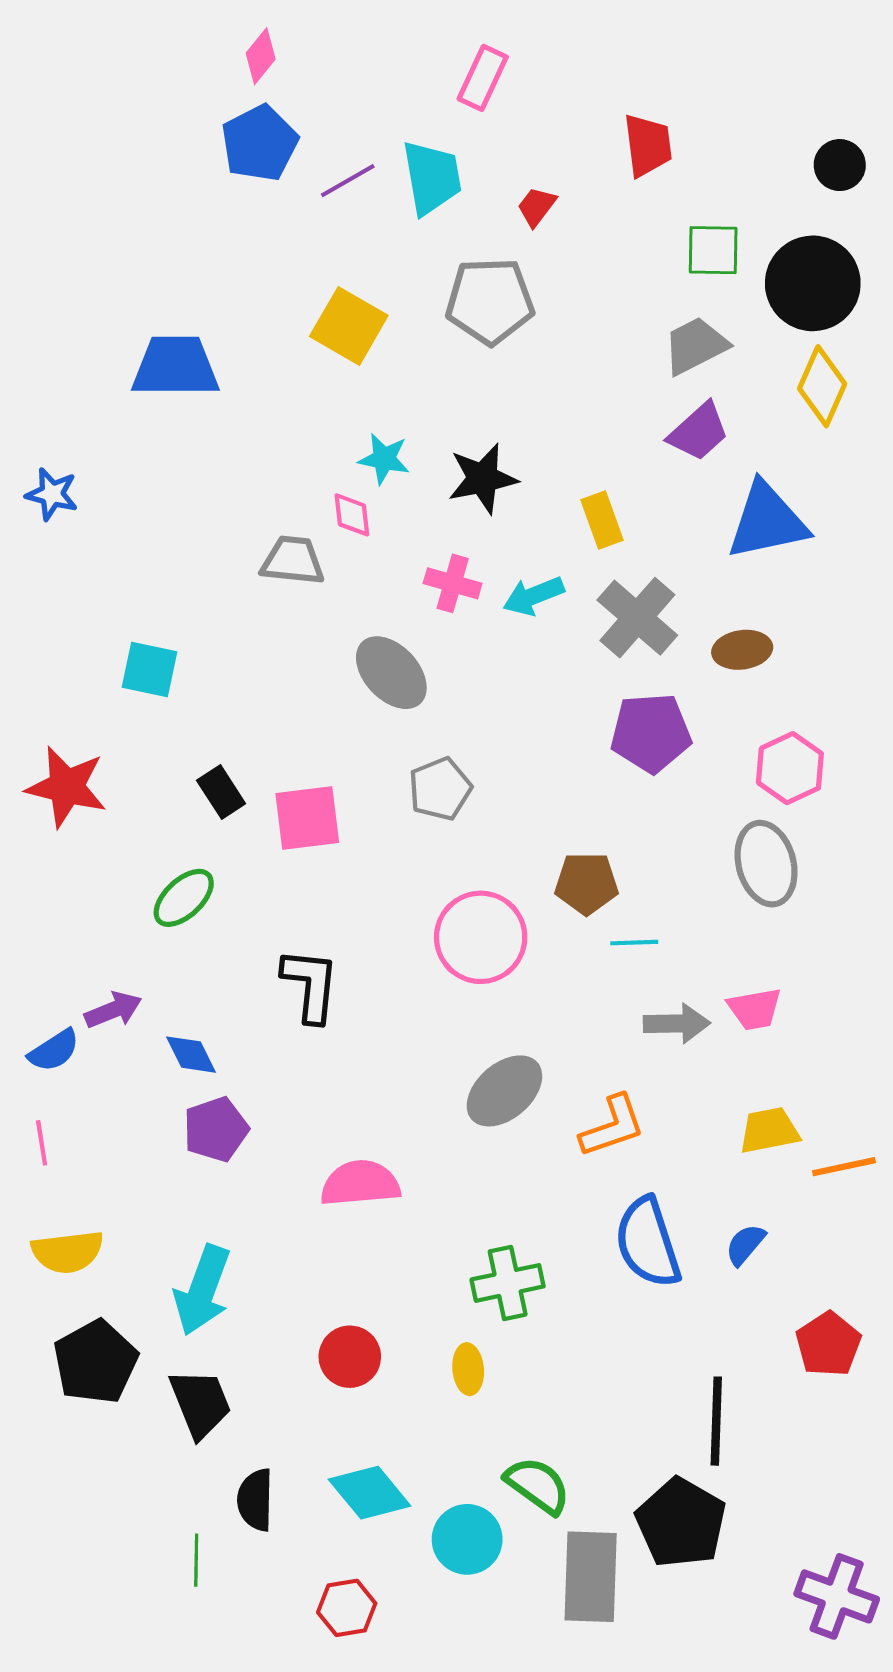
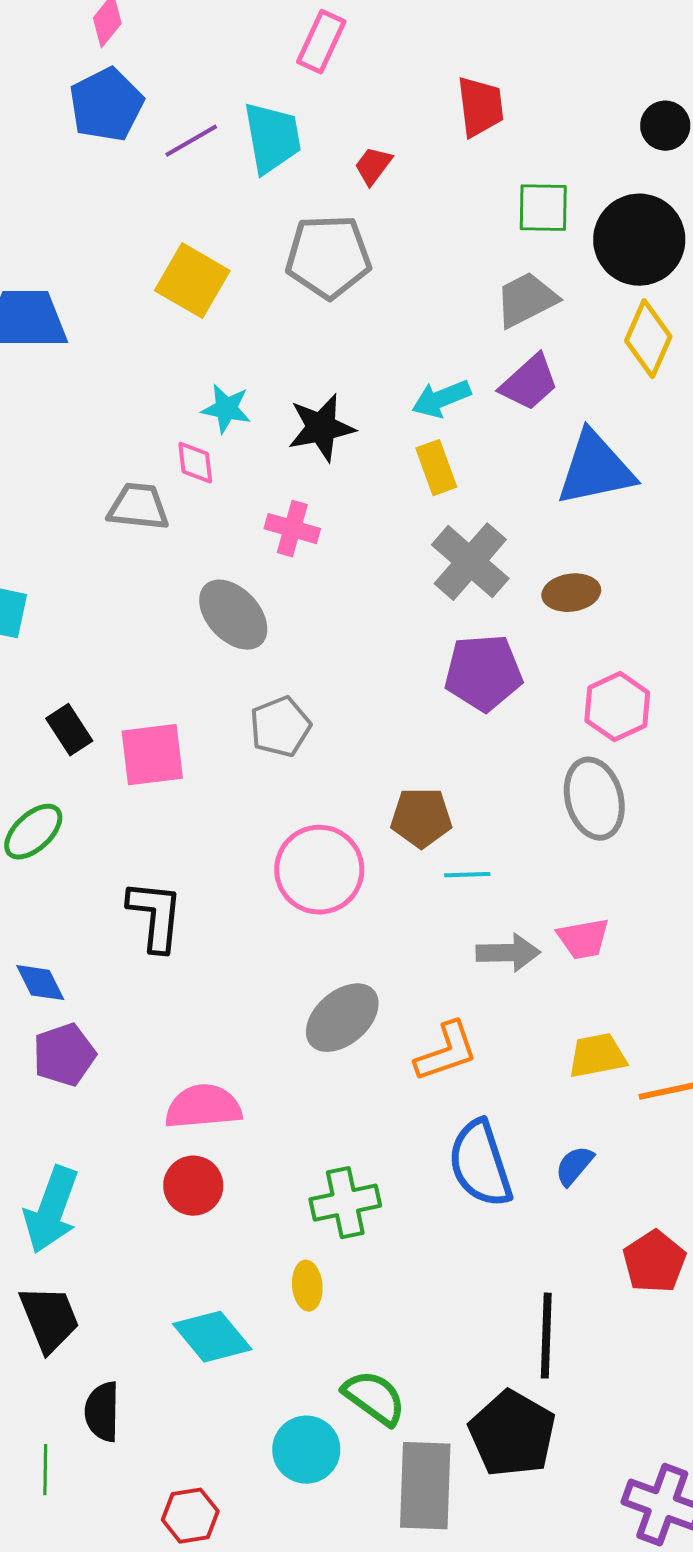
cyan arrow: (534, 596) -> (441, 399), moved
red circle: (350, 1357) -> (193, 1186), moved
cyan diamond: (370, 1493) -> (212, 1337), moved

